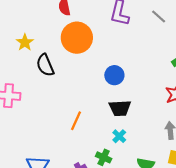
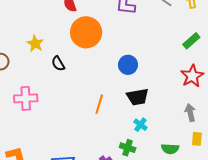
black semicircle: (45, 65) -> (58, 64), size x0.7
orange line: (76, 121) -> (99, 104), moved

